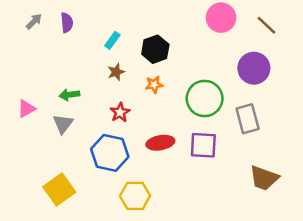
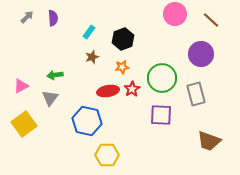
red star: (120, 112) -> (132, 89), moved
red ellipse: (160, 143) -> (108, 91), moved
yellow square: (59, 189) -> (24, 124), moved

